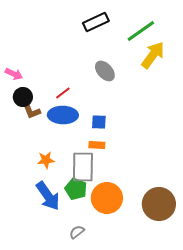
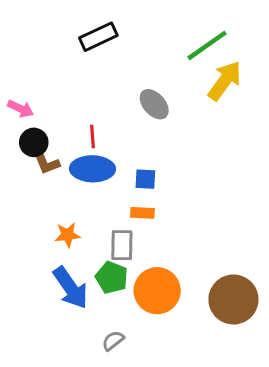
black rectangle: (96, 22) -> (98, 37), moved
red line: (63, 93) -> (93, 137), turned -56
gray rectangle: (83, 167) -> (122, 245), size x0.7

